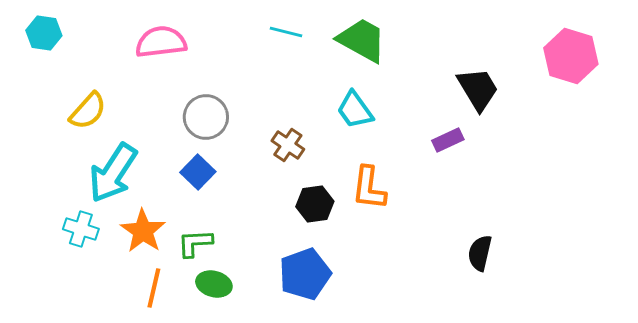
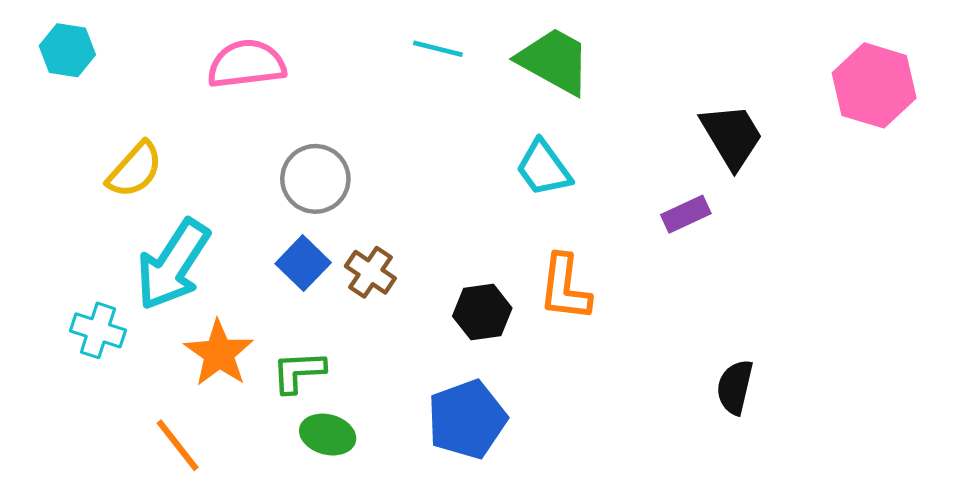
brown cross: (288, 145) -> (370, 272), moved
cyan cross: (81, 229) -> (98, 330), moved
orange line: (154, 288) -> (178, 445), moved, turned -51

